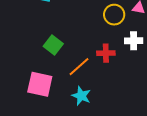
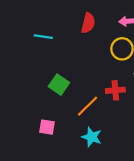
pink square: (40, 84) -> (47, 127), size x0.6

